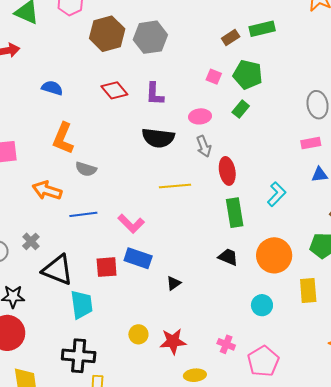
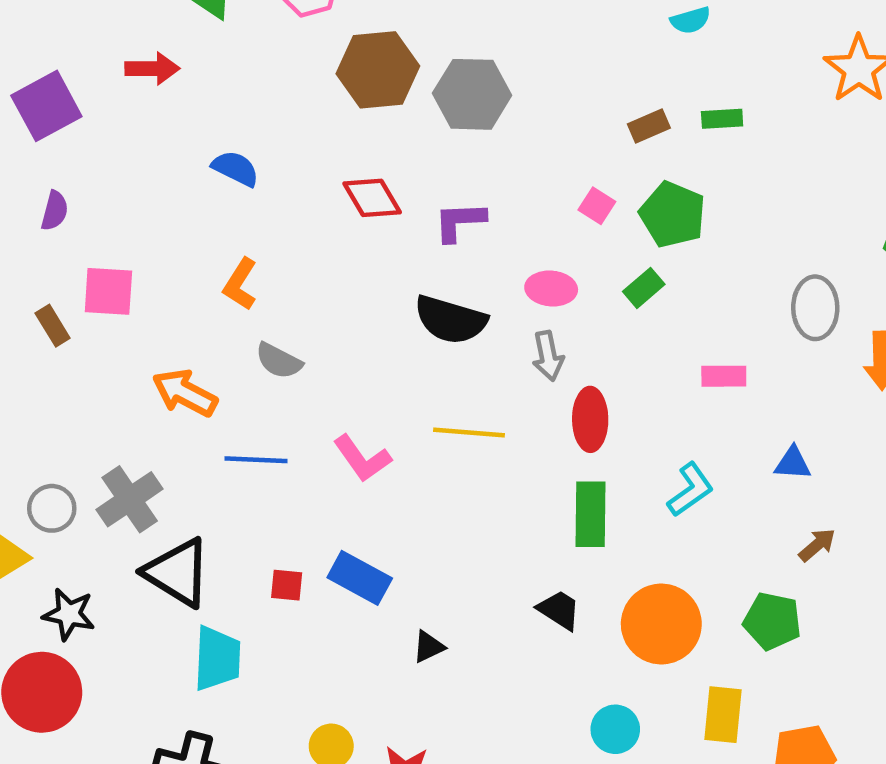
green rectangle: (262, 29) -> (722, 119), size x0.7
purple L-shape: (155, 94) -> (460, 221), turned 75
orange L-shape: (63, 138) -> (240, 284), size x0.7
pink rectangle: (311, 143) -> (724, 376), moved
pink L-shape: (131, 224) -> (362, 458), moved
gray cross: (31, 241) -> (130, 499), size x1.6
red square: (107, 267) -> (287, 585), size x0.7

